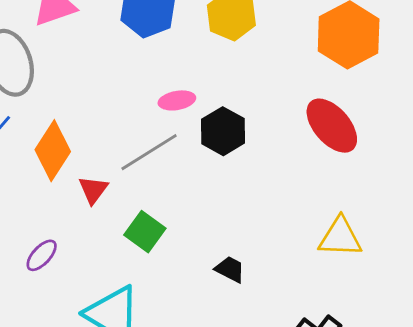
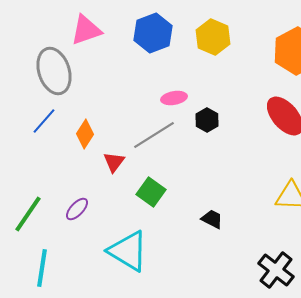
black hexagon: (223, 131) -> (207, 120), size x0.7
orange diamond: (53, 151) -> (85, 134), size x0.7

